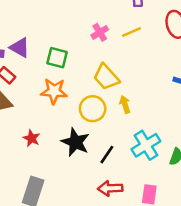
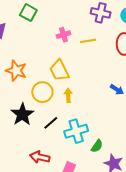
green square: (57, 58) -> (28, 13), moved
black line: (107, 155) -> (51, 123), moved

